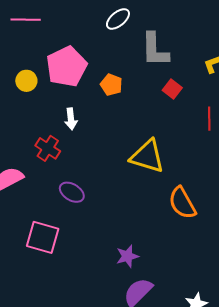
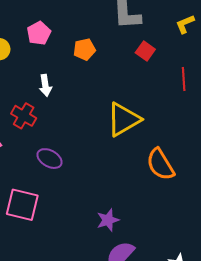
pink pentagon: (67, 67) -> (39, 33), size x0.6
orange pentagon: (111, 85) -> (84, 49), turned -30
yellow triangle: (147, 156) -> (124, 119), turned -45

